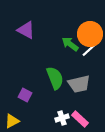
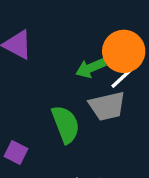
green arrow: (70, 44) -> (91, 68), turned -60
gray trapezoid: (79, 84) -> (107, 106), moved

